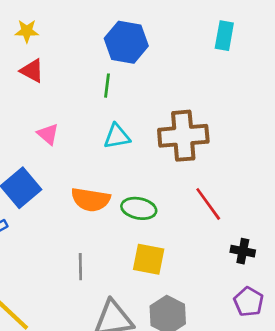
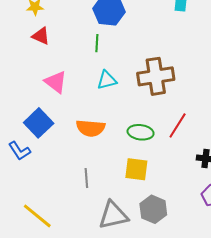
pink triangle: (48, 134) -> (56, 82), size x1.4
red line: (208, 204) -> (178, 125), turned 72
green ellipse: (139, 208) -> (141, 132), moved

